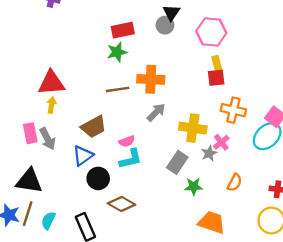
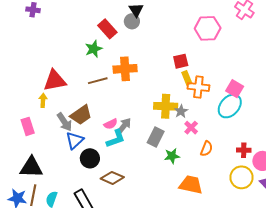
red rectangle: (123, 30) -> (107, 29), moved, turned 66
pink hexagon: (211, 32) -> (208, 28), moved
yellow rectangle: (217, 64) -> (187, 78), moved
red triangle: (51, 83) -> (55, 81), moved
gray arrow: (156, 112) -> (124, 126), moved
gray arrow: (48, 139) -> (64, 122), moved
pink cross: (221, 142) -> (191, 128), moved
gray star: (209, 153) -> (181, 111), moved

